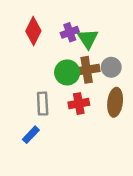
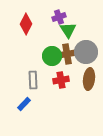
purple cross: (70, 32) -> (59, 17), moved
gray circle: (111, 67) -> (86, 52), size x1.5

